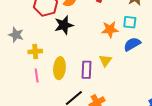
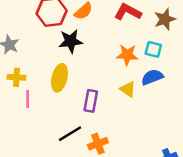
yellow cross: (35, 51) -> (16, 77), moved
yellow triangle: (105, 61) -> (128, 89), moved, turned -40
yellow ellipse: (59, 68) -> (60, 78), moved

